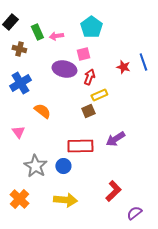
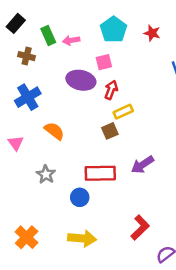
red star: (123, 67) -> (152, 33), moved
pink triangle: (18, 132) -> (16, 143), moved
gray star: (35, 166) -> (46, 174), moved, size x0.7

